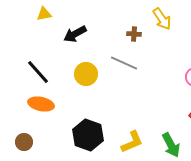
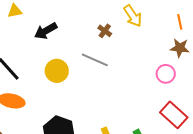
brown cross: (134, 34) -> (105, 31), turned 32

